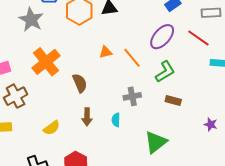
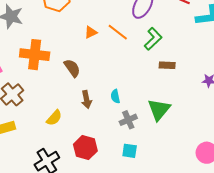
orange cross: (46, 62) -> (35, 55), turned -32
gray cross: (132, 96) -> (128, 120), moved

